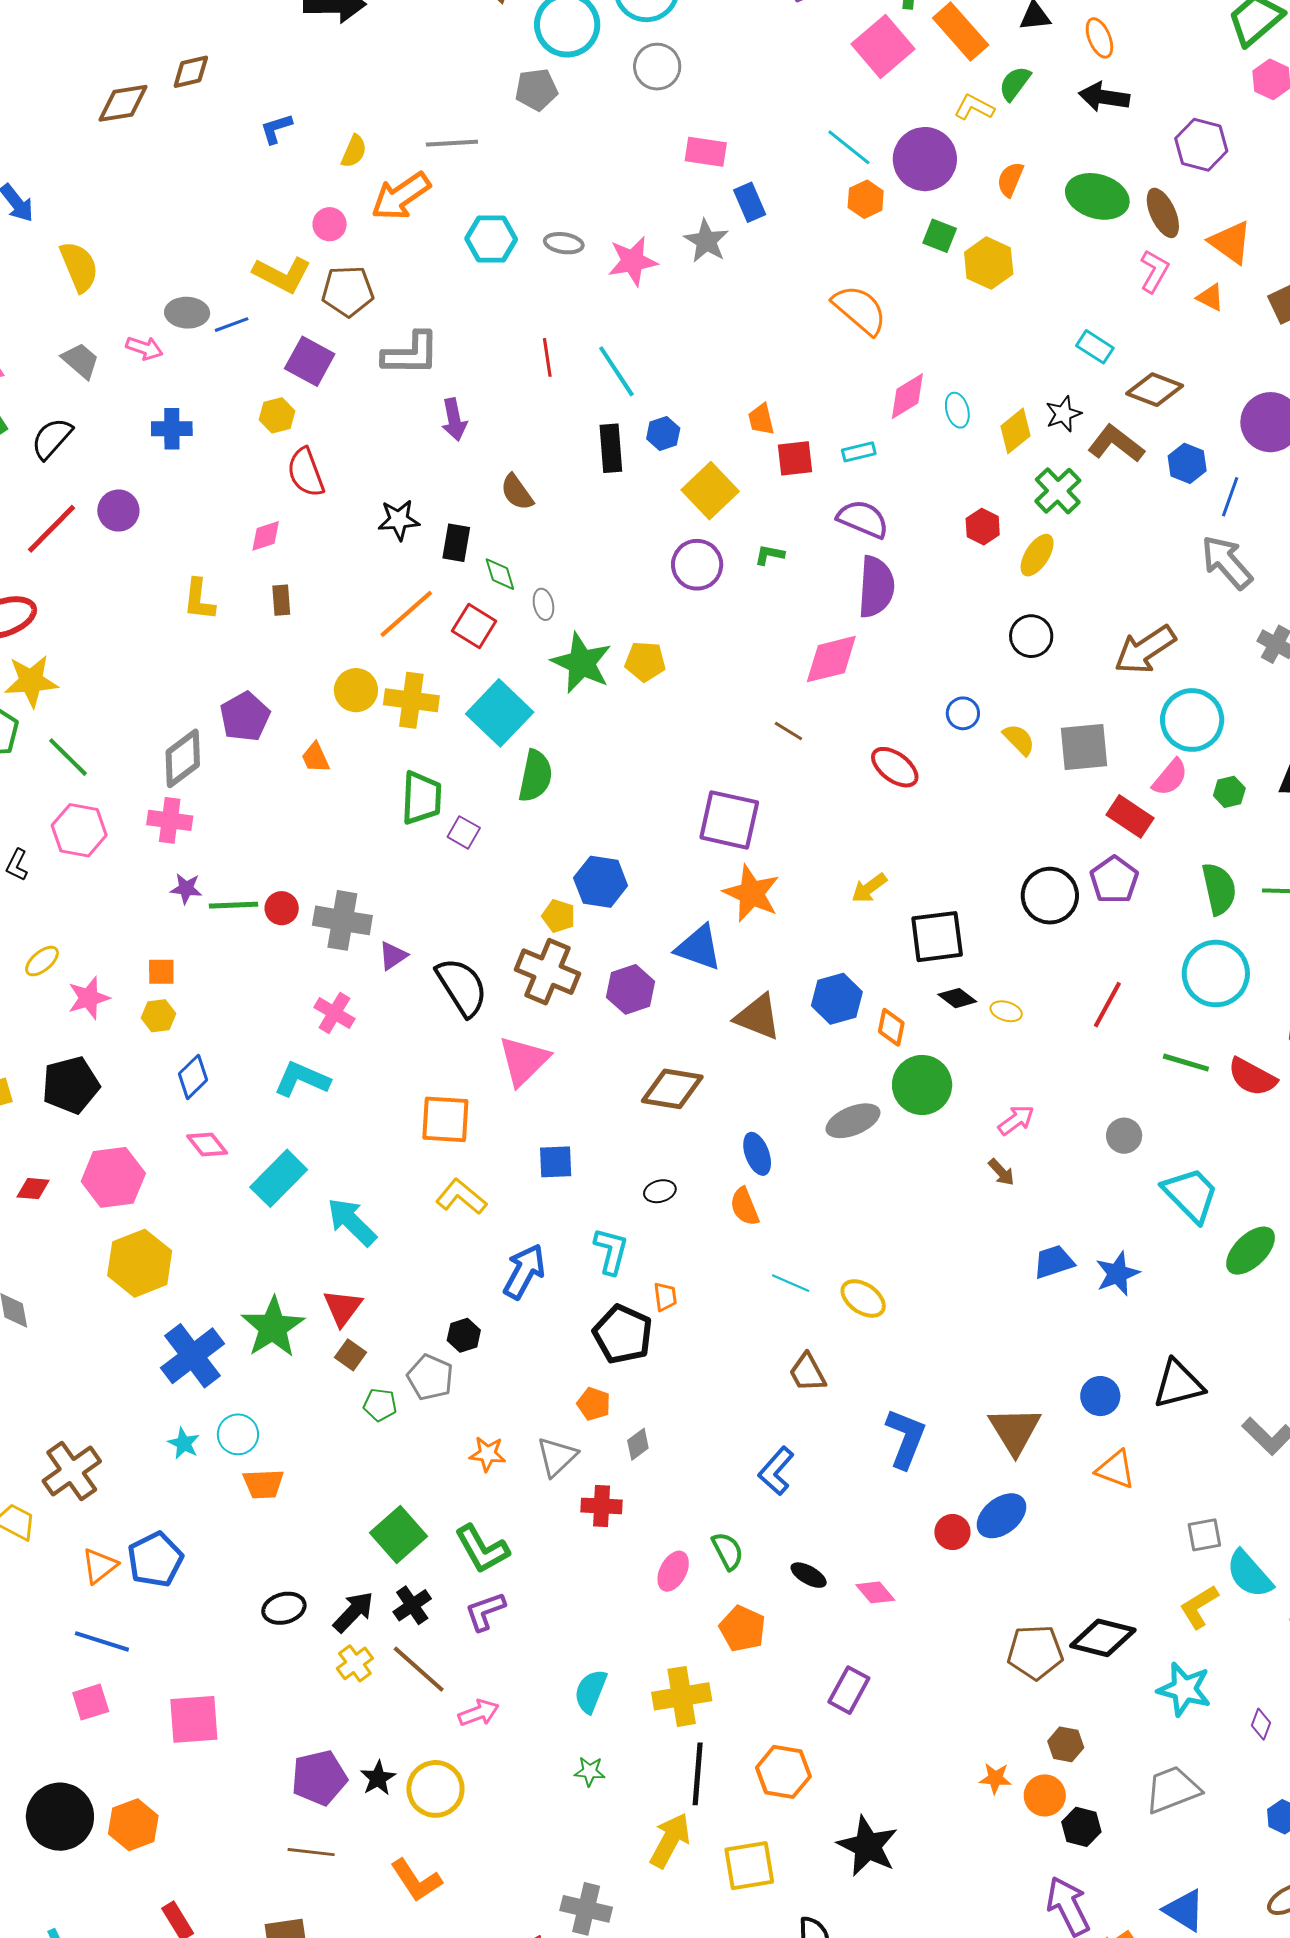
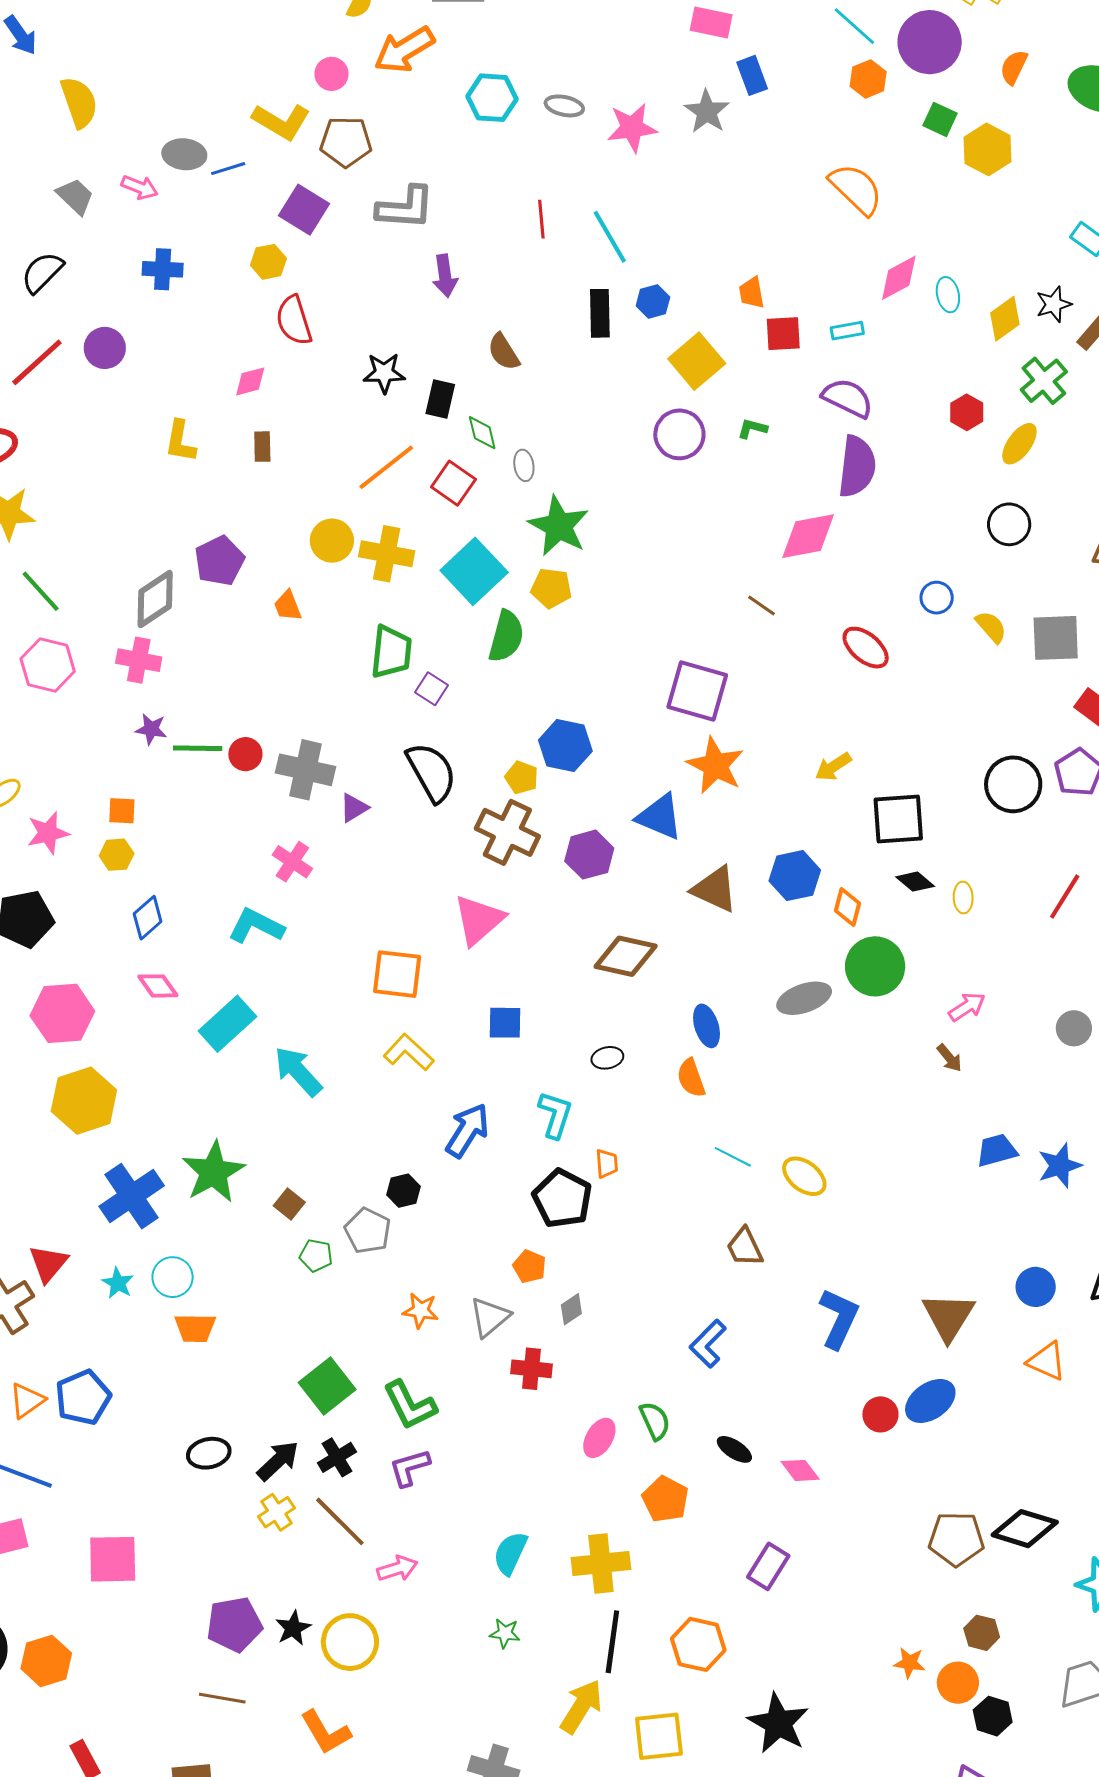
yellow pentagon: (645, 662) -> (551, 588), moved
black semicircle: (462, 987) -> (431, 772), moved
yellow ellipse: (1006, 1011) -> (963, 897), turned 68
red triangle: (343, 1308) -> (48, 1263), moved

